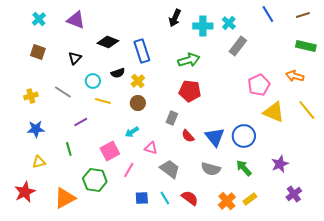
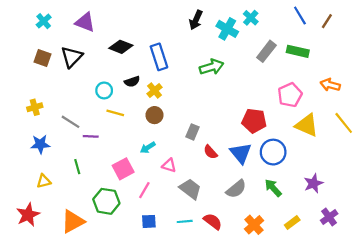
brown line: (303, 15) -> (327, 21), moved, turned -40
cyan cross: (229, 23) -> (251, 18), moved
cyan cross: (203, 26) -> (227, 29), turned 30
green rectangle: (306, 46) -> (298, 51), moved
black triangle: (75, 58) -> (72, 57), moved, size x1.5
red pentagon: (190, 91) -> (254, 121), moved
gray line: (63, 92) -> (71, 122), moved
purple line: (81, 122) -> (91, 136), turned 32
gray semicircle: (211, 169) -> (236, 189), turned -54
blue square: (142, 198) -> (149, 221), moved
cyan line: (165, 198) -> (185, 221), turned -64
yellow rectangle: (250, 199) -> (292, 223), moved

